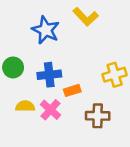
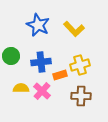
yellow L-shape: (86, 17) -> (74, 29), moved
yellow cross: (115, 75) -> (80, 65), moved

